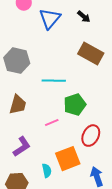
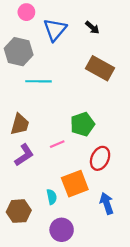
gray hexagon: (17, 61) -> (19, 52), moved
cyan line: (54, 81) -> (38, 81), moved
purple L-shape: (22, 147) -> (24, 155), moved

